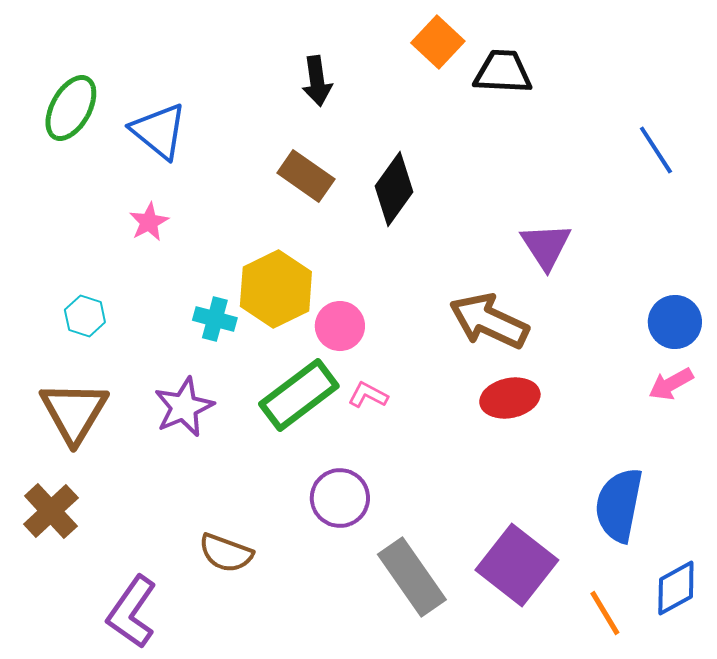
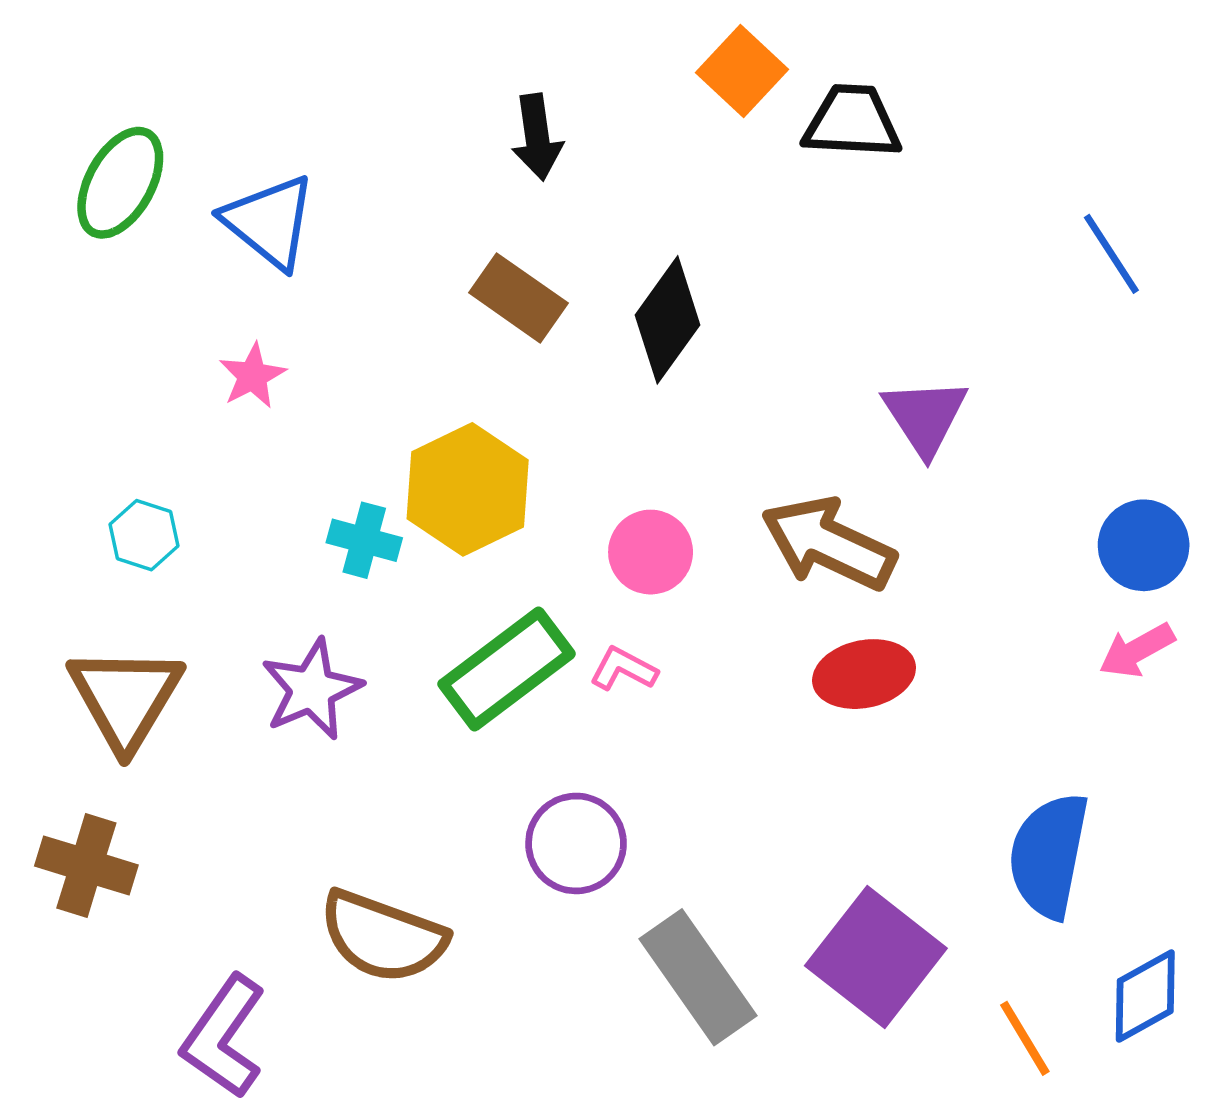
pink circle: (340, 326) -> (651, 552), moved
brown cross: (51, 511) -> (86, 865), turned -30
brown semicircle: (226, 553) -> (383, 937), size x1.4

